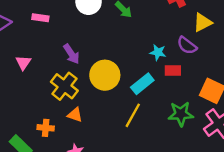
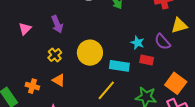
purple arrow: (71, 54) -> (57, 24), moved
cyan rectangle: (142, 84) -> (119, 66), turned 36
yellow cross: (64, 86) -> (55, 55), size x0.6

